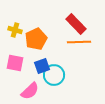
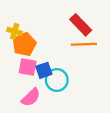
orange pentagon: (36, 39) -> (24, 44), moved
pink square: (15, 63) -> (28, 67), moved

